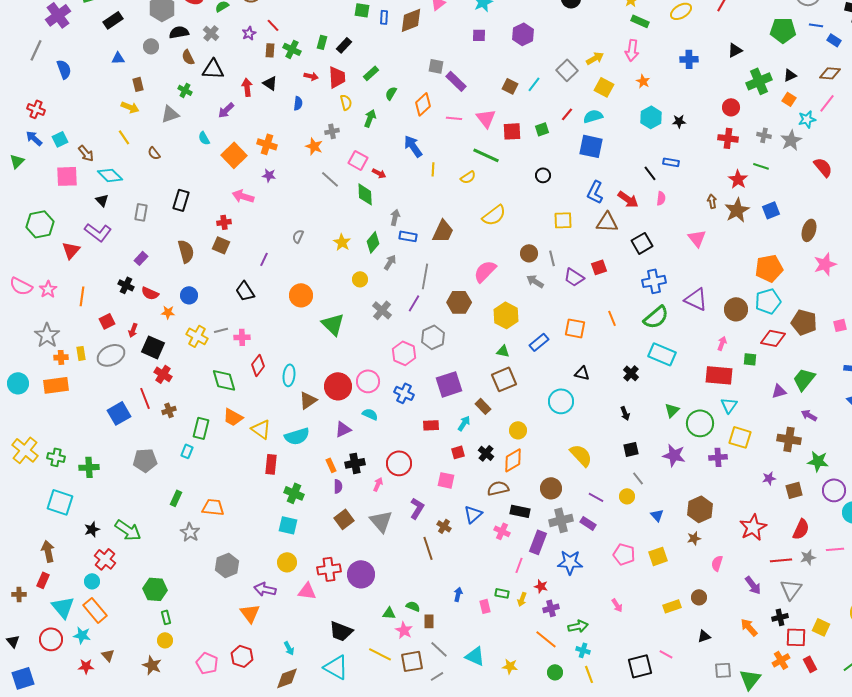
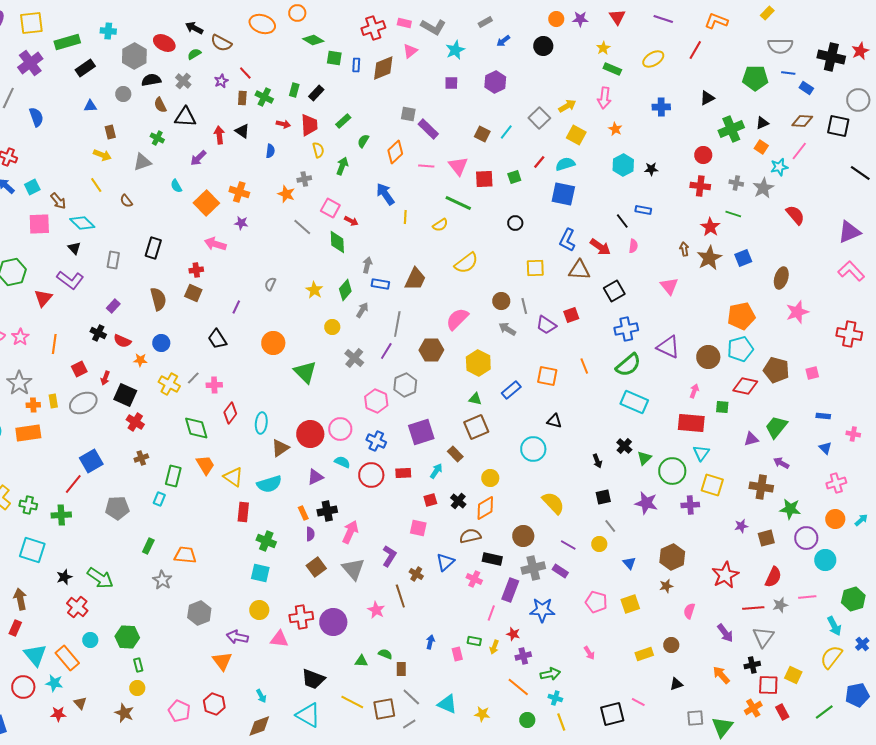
gray line: (221, 330) -> (193, 378), turned -32
black cross: (631, 373) -> (624, 446), moved
red line: (145, 398) -> (73, 484), moved, turned 60
orange trapezoid: (233, 417) -> (205, 465), turned -150
red circle: (399, 463) -> (371, 475), moved
pink arrow: (378, 484) -> (350, 532), size x1.6
cyan circle: (92, 581) -> (90, 640), moved
pink star: (404, 630) -> (376, 610), moved

